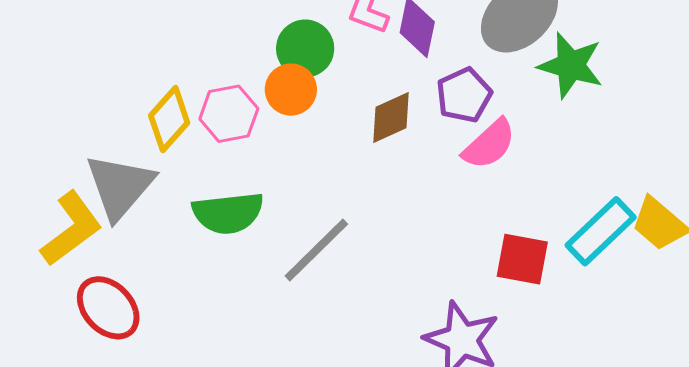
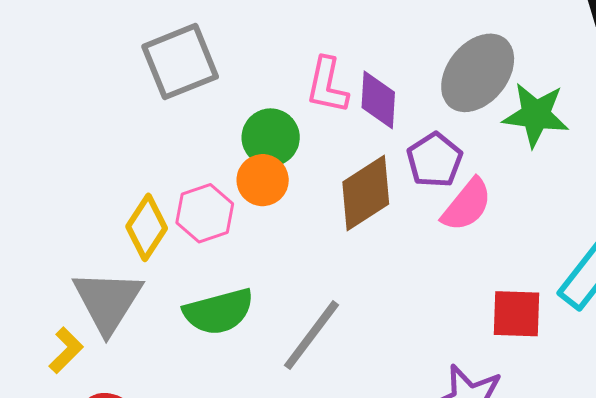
brown diamond: (391, 117) -> (366, 193), size x1.4
yellow L-shape: (71, 229) -> (66, 350), size x0.6

